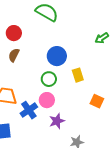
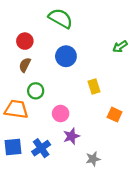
blue circle: (57, 56) -> (66, 56), moved
green circle: (49, 79) -> (36, 91), moved
blue cross: (29, 110) -> (41, 148), moved

